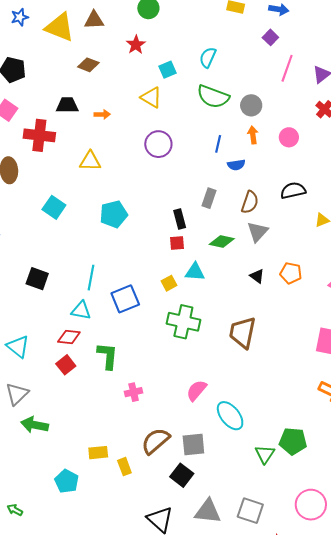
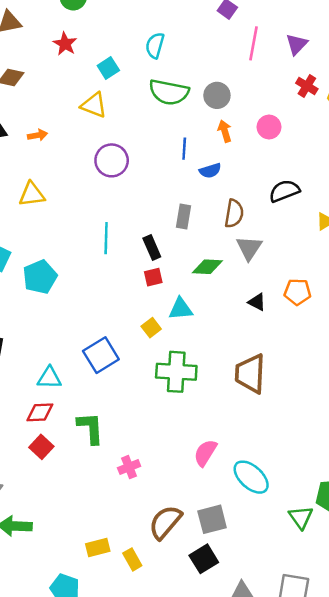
cyan pentagon: (114, 214) -> (40, 277), moved
cyan line: (91, 278) -> (106, 238), moved
black square: (182, 475) -> (204, 559), turned 30

